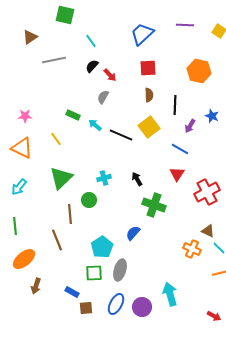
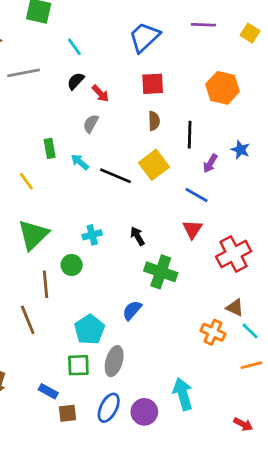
green rectangle: (73, 115) -> (50, 148), turned 56

